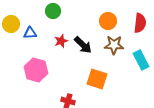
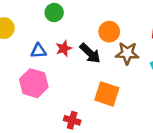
orange circle: (108, 21) -> (109, 32), moved
blue triangle: (30, 33) -> (39, 51), moved

